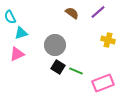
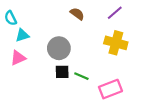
purple line: (98, 12) -> (115, 13), moved
yellow cross: (108, 40) -> (116, 43), size x1.5
black square: (58, 67) -> (62, 72), turned -32

